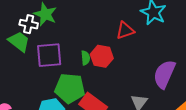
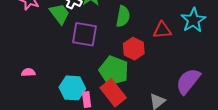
green semicircle: (85, 58) -> (123, 16), moved, size x1.5
green pentagon: (70, 88) -> (114, 71), moved

